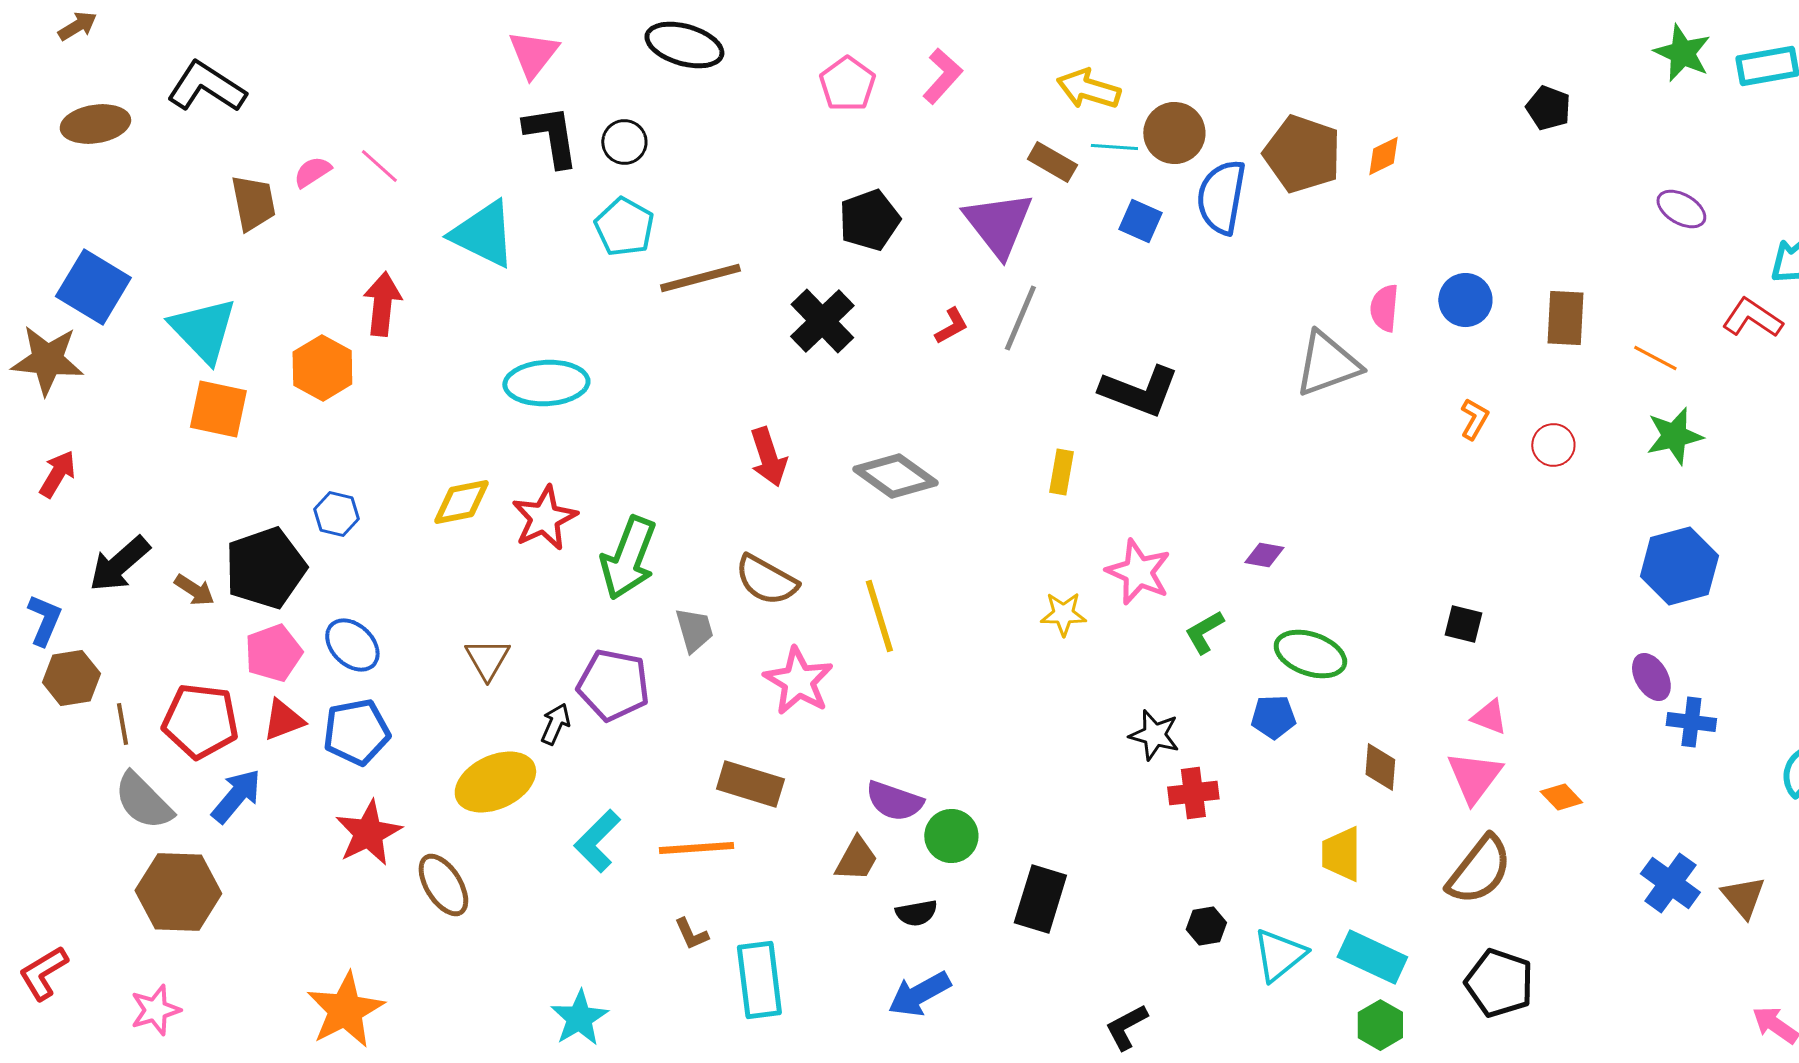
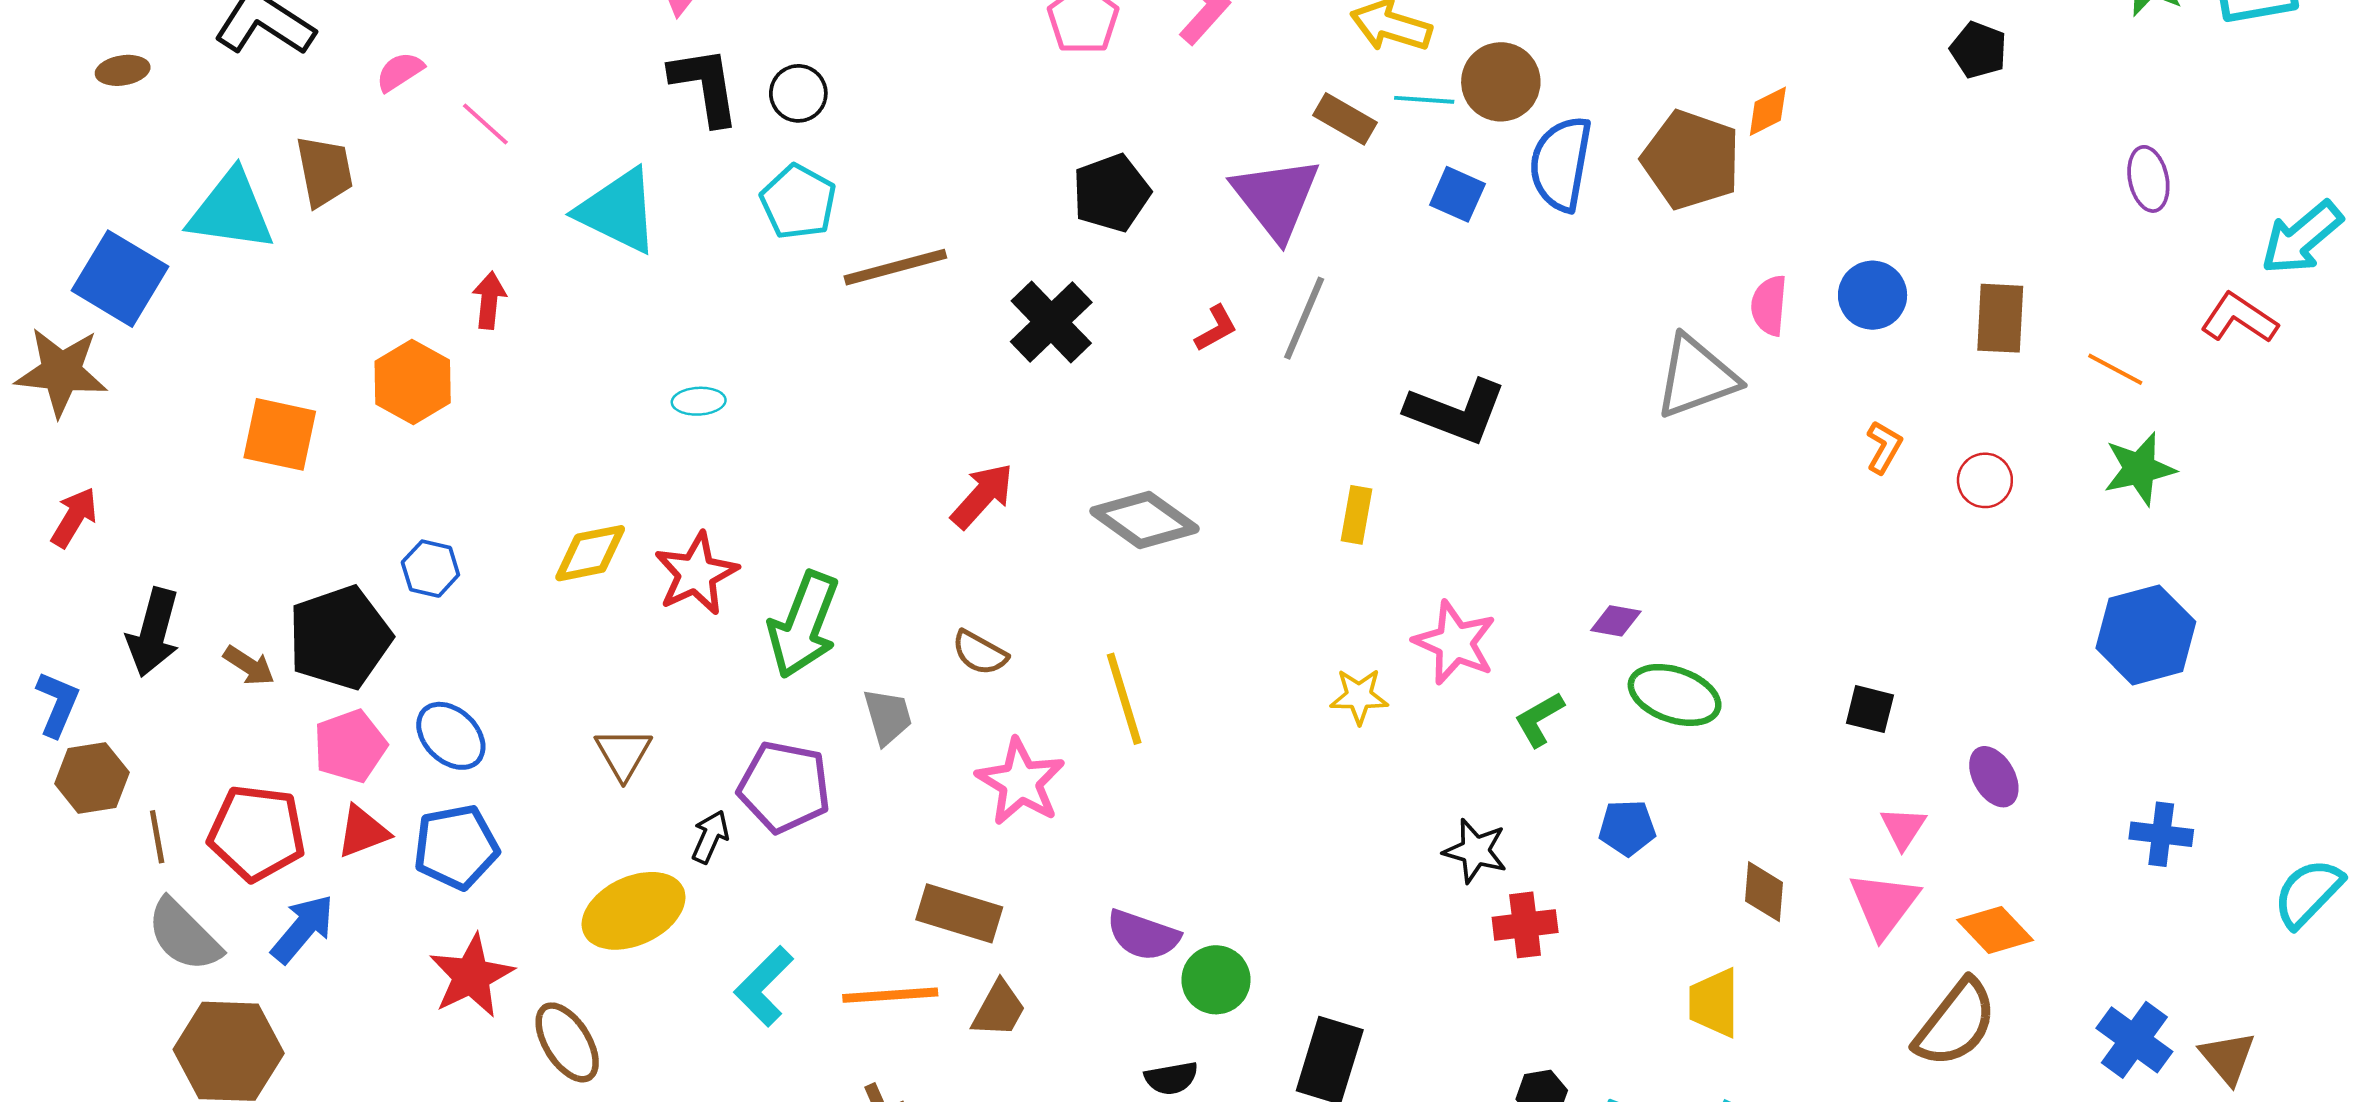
brown ellipse: (95, 124) -> (123, 70), size x0.6
brown pentagon: (1302, 154) -> (1691, 160), moved
pink semicircle: (312, 172) -> (400, 72), moved
purple ellipse: (1681, 209) -> (2148, 179), turned 48
red arrow: (382, 304) -> (489, 300), size x0.7
cyan triangle: (203, 330) -> (231, 211), moved, turned -38
cyan ellipse: (546, 383) -> (699, 401), size x0.5
red arrow: (768, 457) -> (982, 496), turned -120
black arrow: (119, 564) -> (153, 632), turned -34
brown semicircle: (766, 580) -> (980, 653), size x0.7
green ellipse: (1310, 654) -> (1675, 695), moved
purple ellipse: (1651, 677) -> (1994, 777), moved
pink triangle: (1489, 717) -> (1903, 828), turned 42
orange diamond: (1561, 797) -> (1995, 930), size x1.4
brown trapezoid: (856, 859) -> (999, 1009), moved
brown semicircle: (1479, 870) -> (1956, 1023), moved

